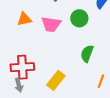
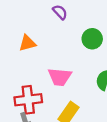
pink trapezoid: (51, 24) -> (60, 77), moved

